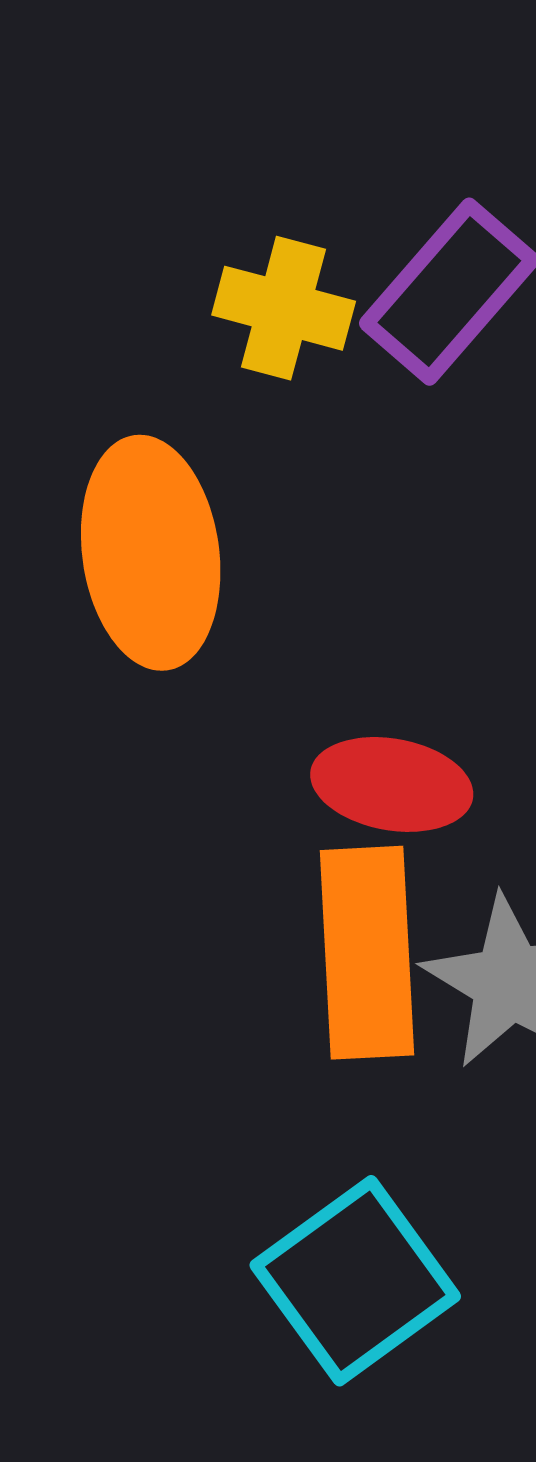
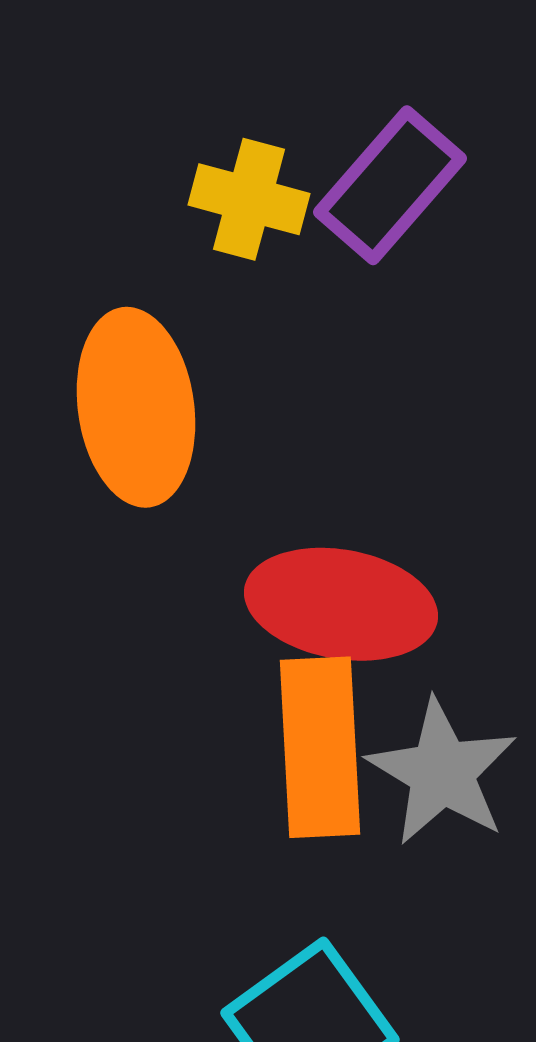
red ellipse: (392, 784) -> (341, 604), size x1.4

